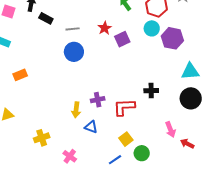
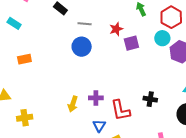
red L-shape: (124, 107) -> (120, 110), turned -110
blue triangle: (91, 127) -> (99, 126), moved, turned 32
yellow cross: (42, 138) -> (25, 118), moved

